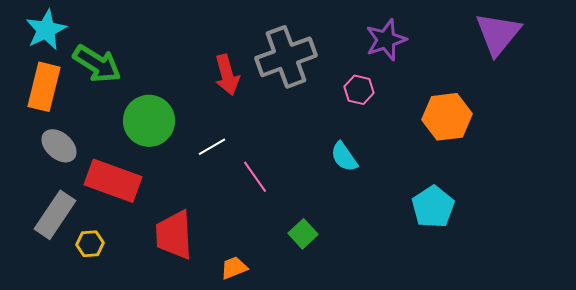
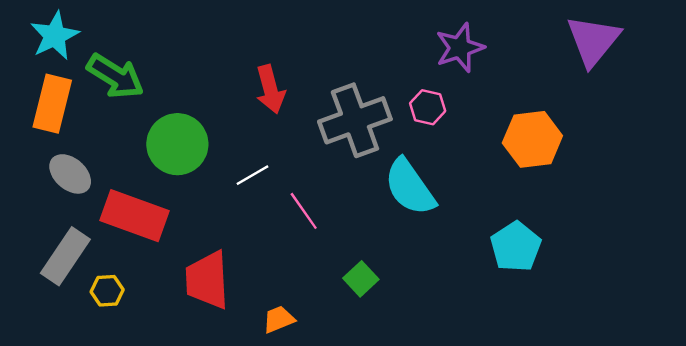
gray cross: (286, 57) -> (355, 120), moved
cyan semicircle: (344, 157) -> (410, 187), size x1.6

